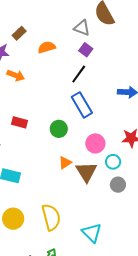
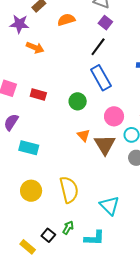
orange triangle: (65, 163) -> (84, 135), turned -40

